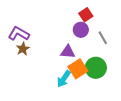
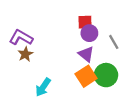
red square: (86, 15) -> (85, 22), moved, turned 32
purple triangle: (68, 52) -> (86, 54), moved, turned 35
cyan arrow: (64, 79) -> (43, 87), moved

